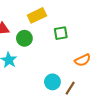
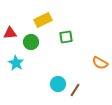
orange semicircle: (83, 60) -> (100, 63), moved, turned 56

